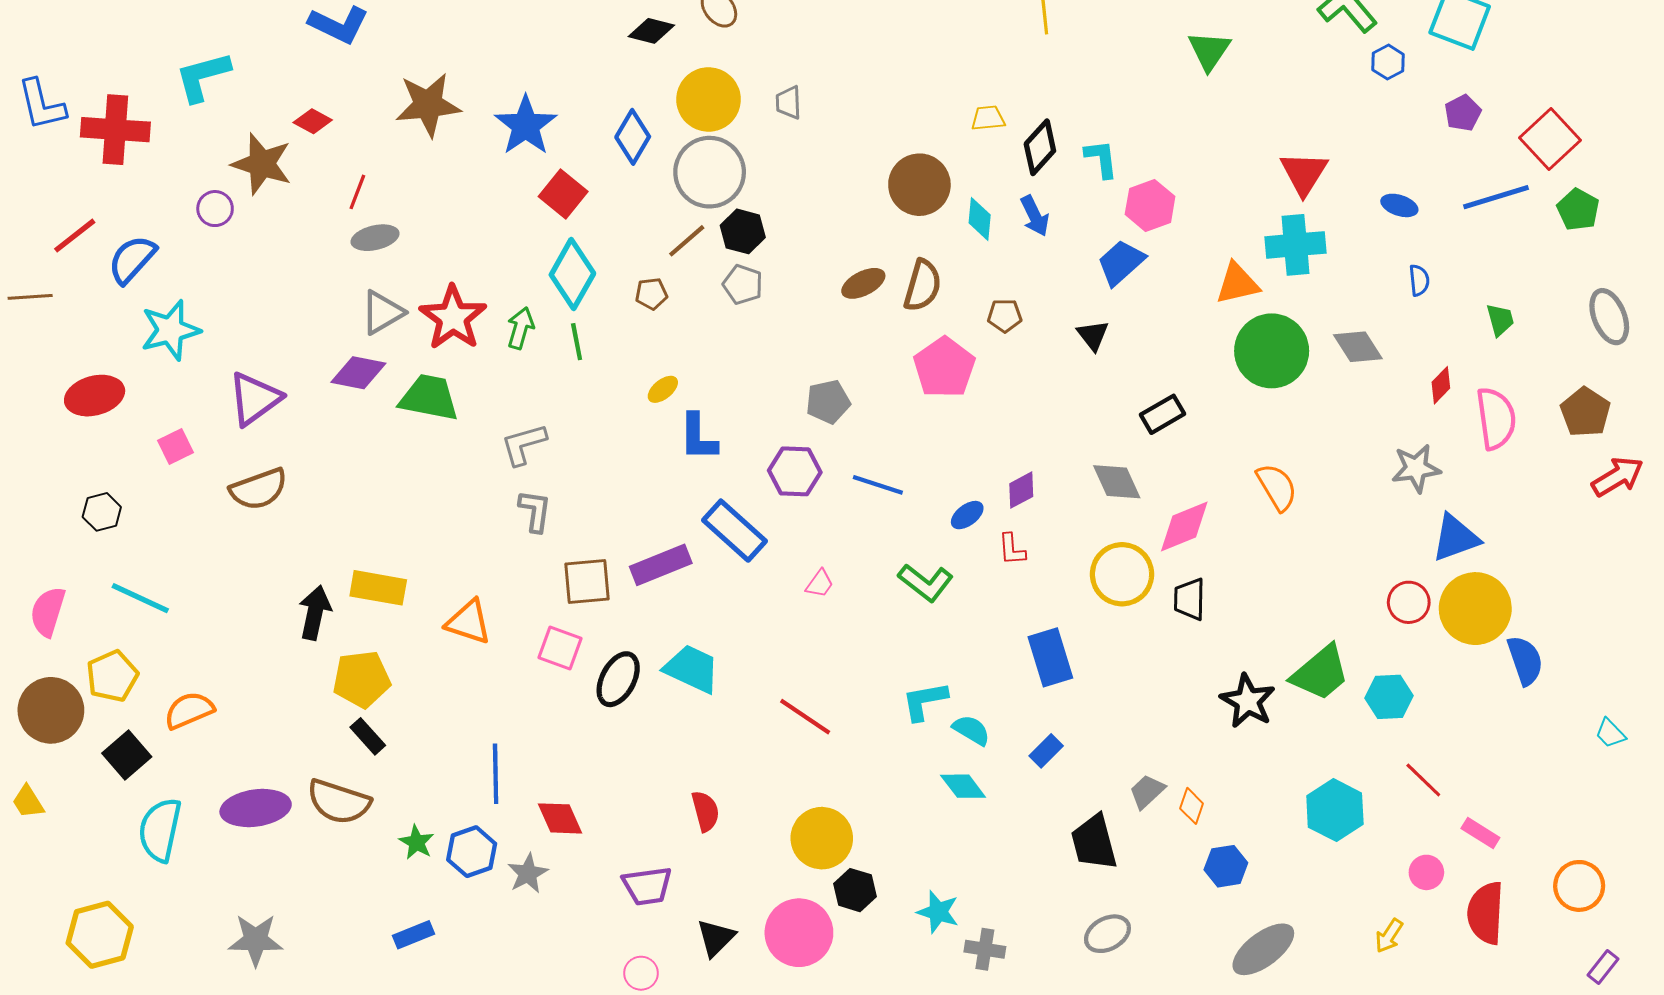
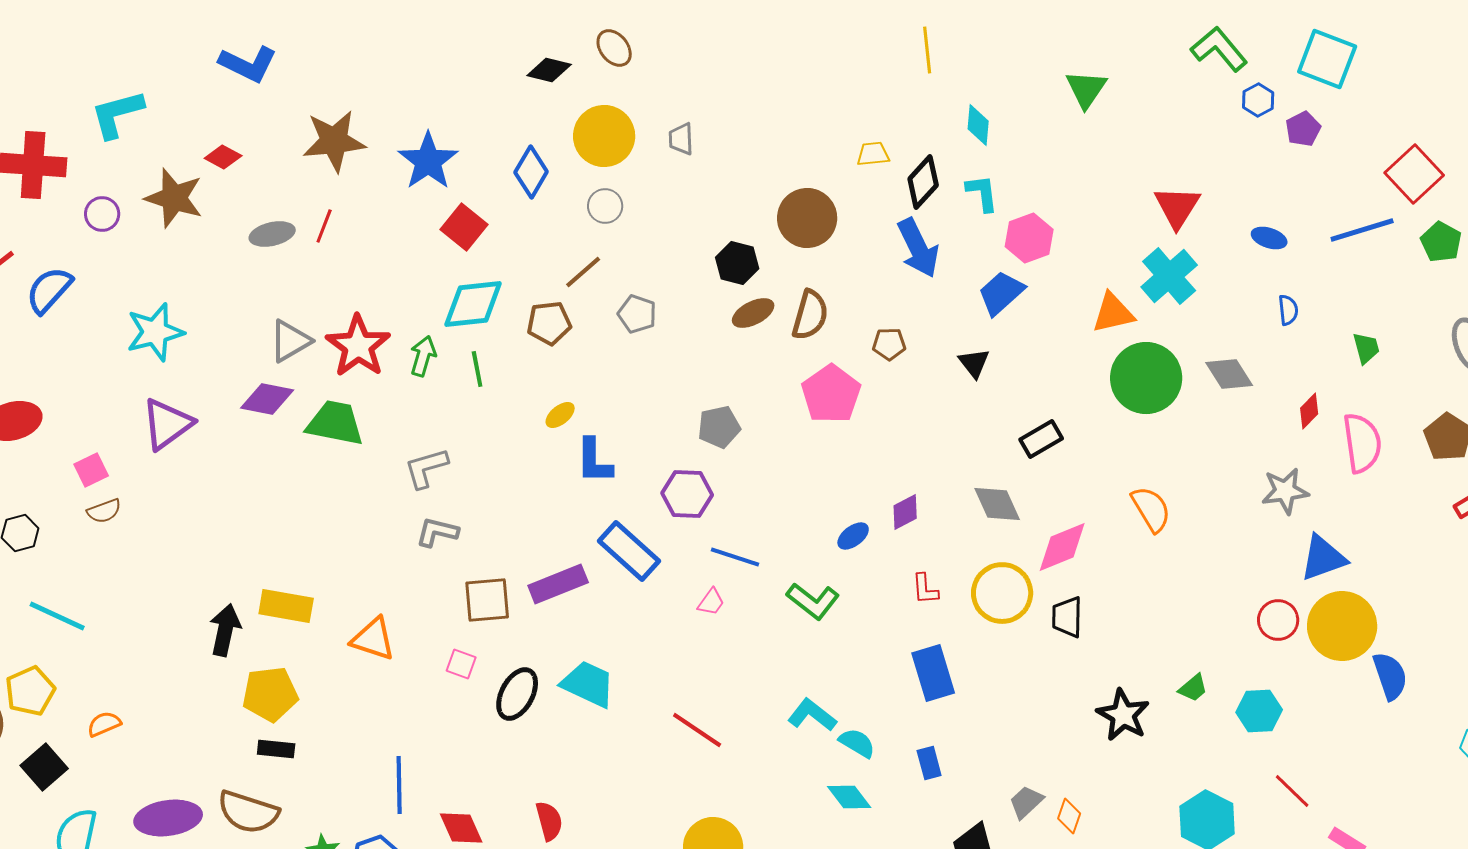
purple pentagon: (1463, 113) -> (1303, 129), moved
gray circle: (710, 172) -> (605, 206), size x0.5
red line: (357, 192) -> (324, 226), moved
purple circle: (215, 209) -> (102, 214), moved
blue arrow: (1035, 216) -> (918, 248), size x1.5
cyan diamond: (980, 219) -> (978, 125), moved
black hexagon: (743, 231) -> (737, 263), moved
gray ellipse: (375, 238) -> (272, 234), moved
cyan cross: (1296, 245) -> (1169, 276), turned -36
cyan diamond: (572, 274) -> (473, 304), turned 54
brown pentagon: (651, 294) -> (549, 323), size x1.4
cyan star: (170, 330) -> (155, 332), moved
blue line: (878, 485) -> (735, 557), moved
brown semicircle: (259, 489) -> (104, 511), moved, size x0.6
gray L-shape: (535, 511) -> (437, 532), turned -84
red L-shape: (1012, 549) -> (925, 589), moved
pink square: (560, 648) -> (461, 664), size x0.7
green trapezoid: (1320, 673) -> (1193, 688), size x0.5
cyan L-shape: (925, 701) -> (812, 715), turned 48
orange semicircle: (189, 710) -> (104, 724), size x0.7
black rectangle: (368, 736) -> (276, 749), turned -42
blue rectangle: (1046, 751) -> (929, 763), turned -60
red semicircle: (705, 811) -> (549, 821), moved

